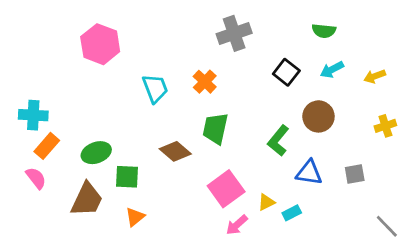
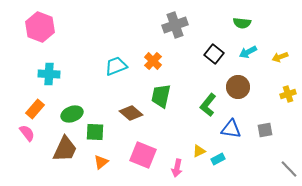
pink hexagon: (100, 44) -> (40, 27), moved
cyan trapezoid: (155, 88) -> (116, 66), turned -90
cyan cross: (33, 115) -> (49, 74), moved
pink square: (226, 189) -> (143, 155), moved, turned -32
pink arrow: (237, 225) -> (177, 168), turned -36

